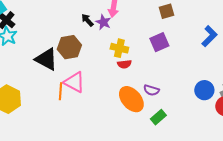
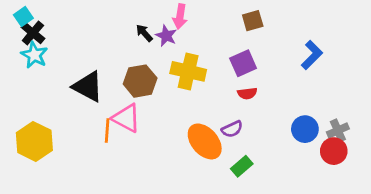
brown hexagon: (69, 47) -> (140, 81), moved
yellow cross: (119, 48) -> (188, 71), size x1.4
red semicircle: (124, 64) -> (247, 93), moved
purple semicircle: (151, 90) -> (232, 129), turned -42

